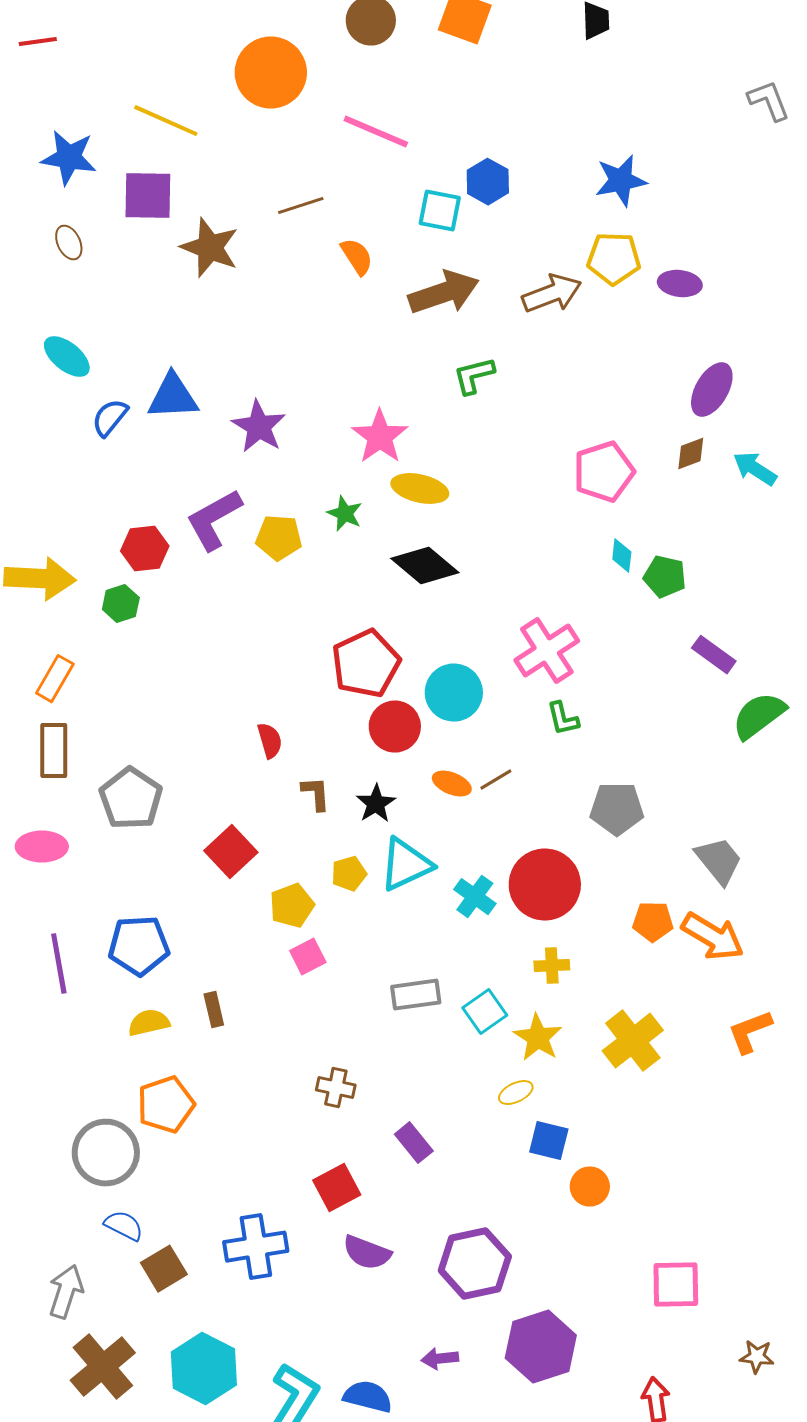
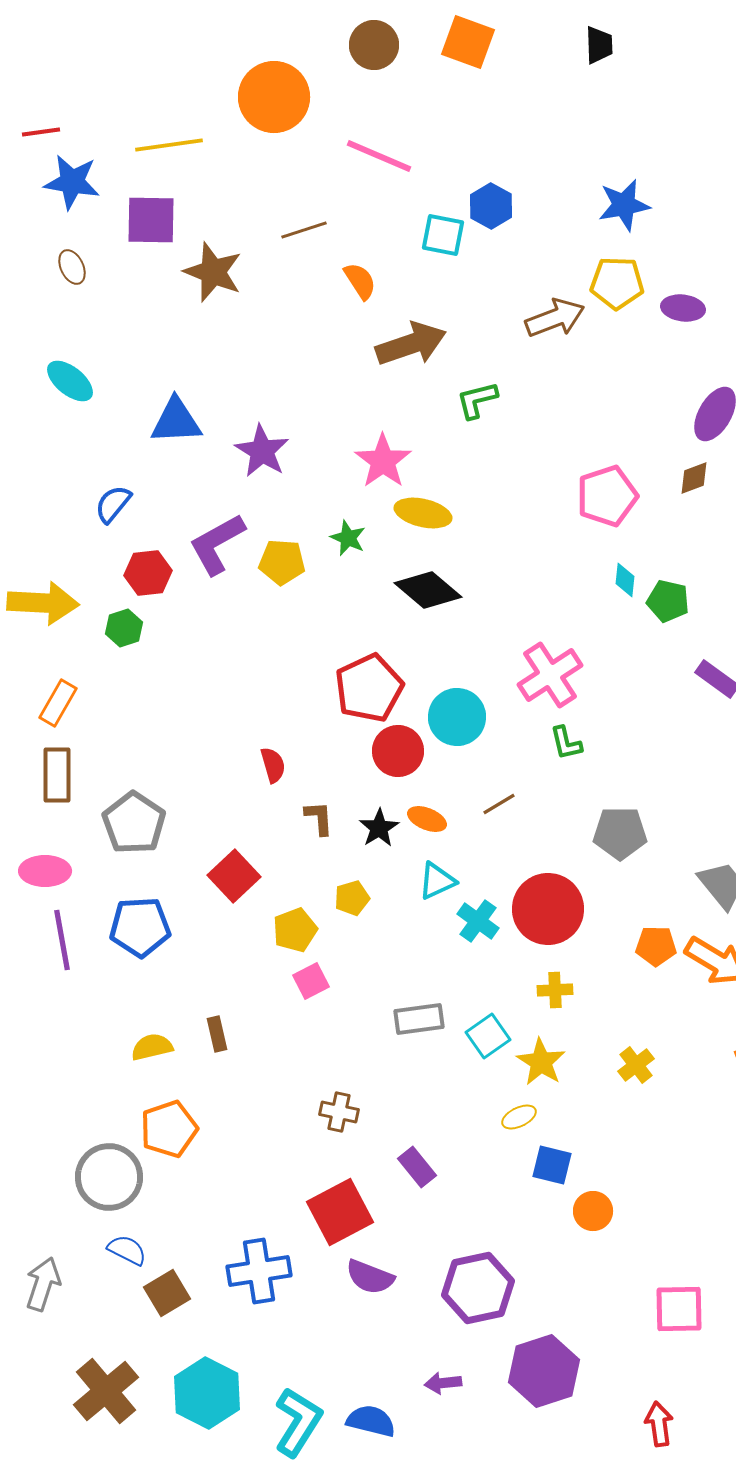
red line: (38, 42) -> (41, 132), moved
yellow line: (166, 121) -> (169, 145), turned -32
brown arrow: (444, 293) -> (411, 344), moved
blue semicircle: (110, 418) -> (113, 504), moved
orange ellipse: (452, 784) -> (427, 819), moved
cyan triangle: (406, 865) -> (437, 881), moved, size x0.7
blue pentagon: (139, 946) -> (140, 927), moved
purple line: (59, 964) -> (62, 940), moved
yellow cross: (633, 1041) -> (636, 1065), size x0.6
red square: (337, 1188) -> (340, 1212), size x1.4
gray arrow: (66, 1292) -> (43, 1284), moved

